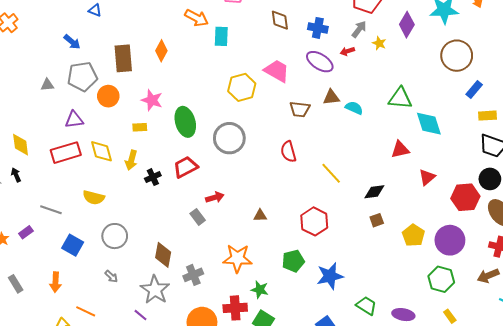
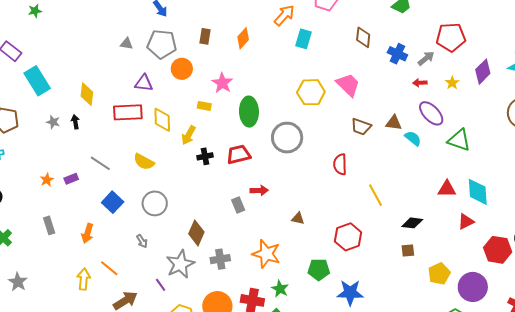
orange arrow: (196, 18) -> (284, 15), turned -90
gray arrow: (359, 29) -> (426, 58), moved
brown rectangle: (123, 58) -> (205, 36), size x0.6
purple ellipse: (320, 62) -> (431, 113), moved
cyan diamond: (429, 124) -> (478, 192), moved

